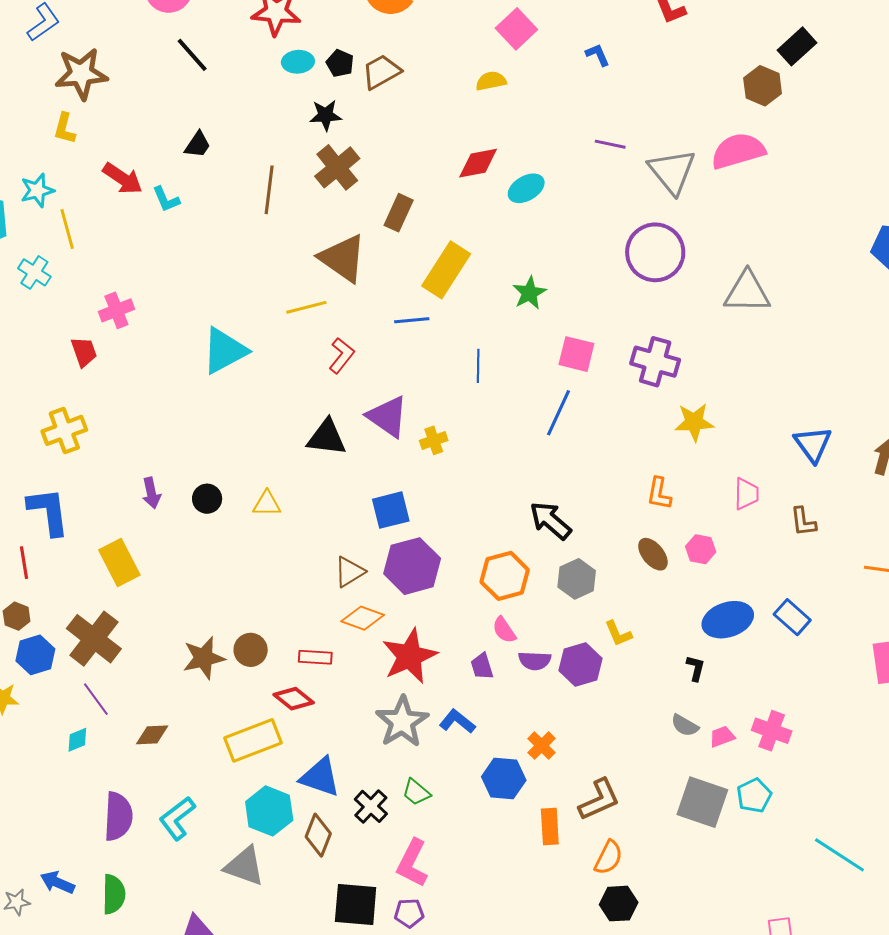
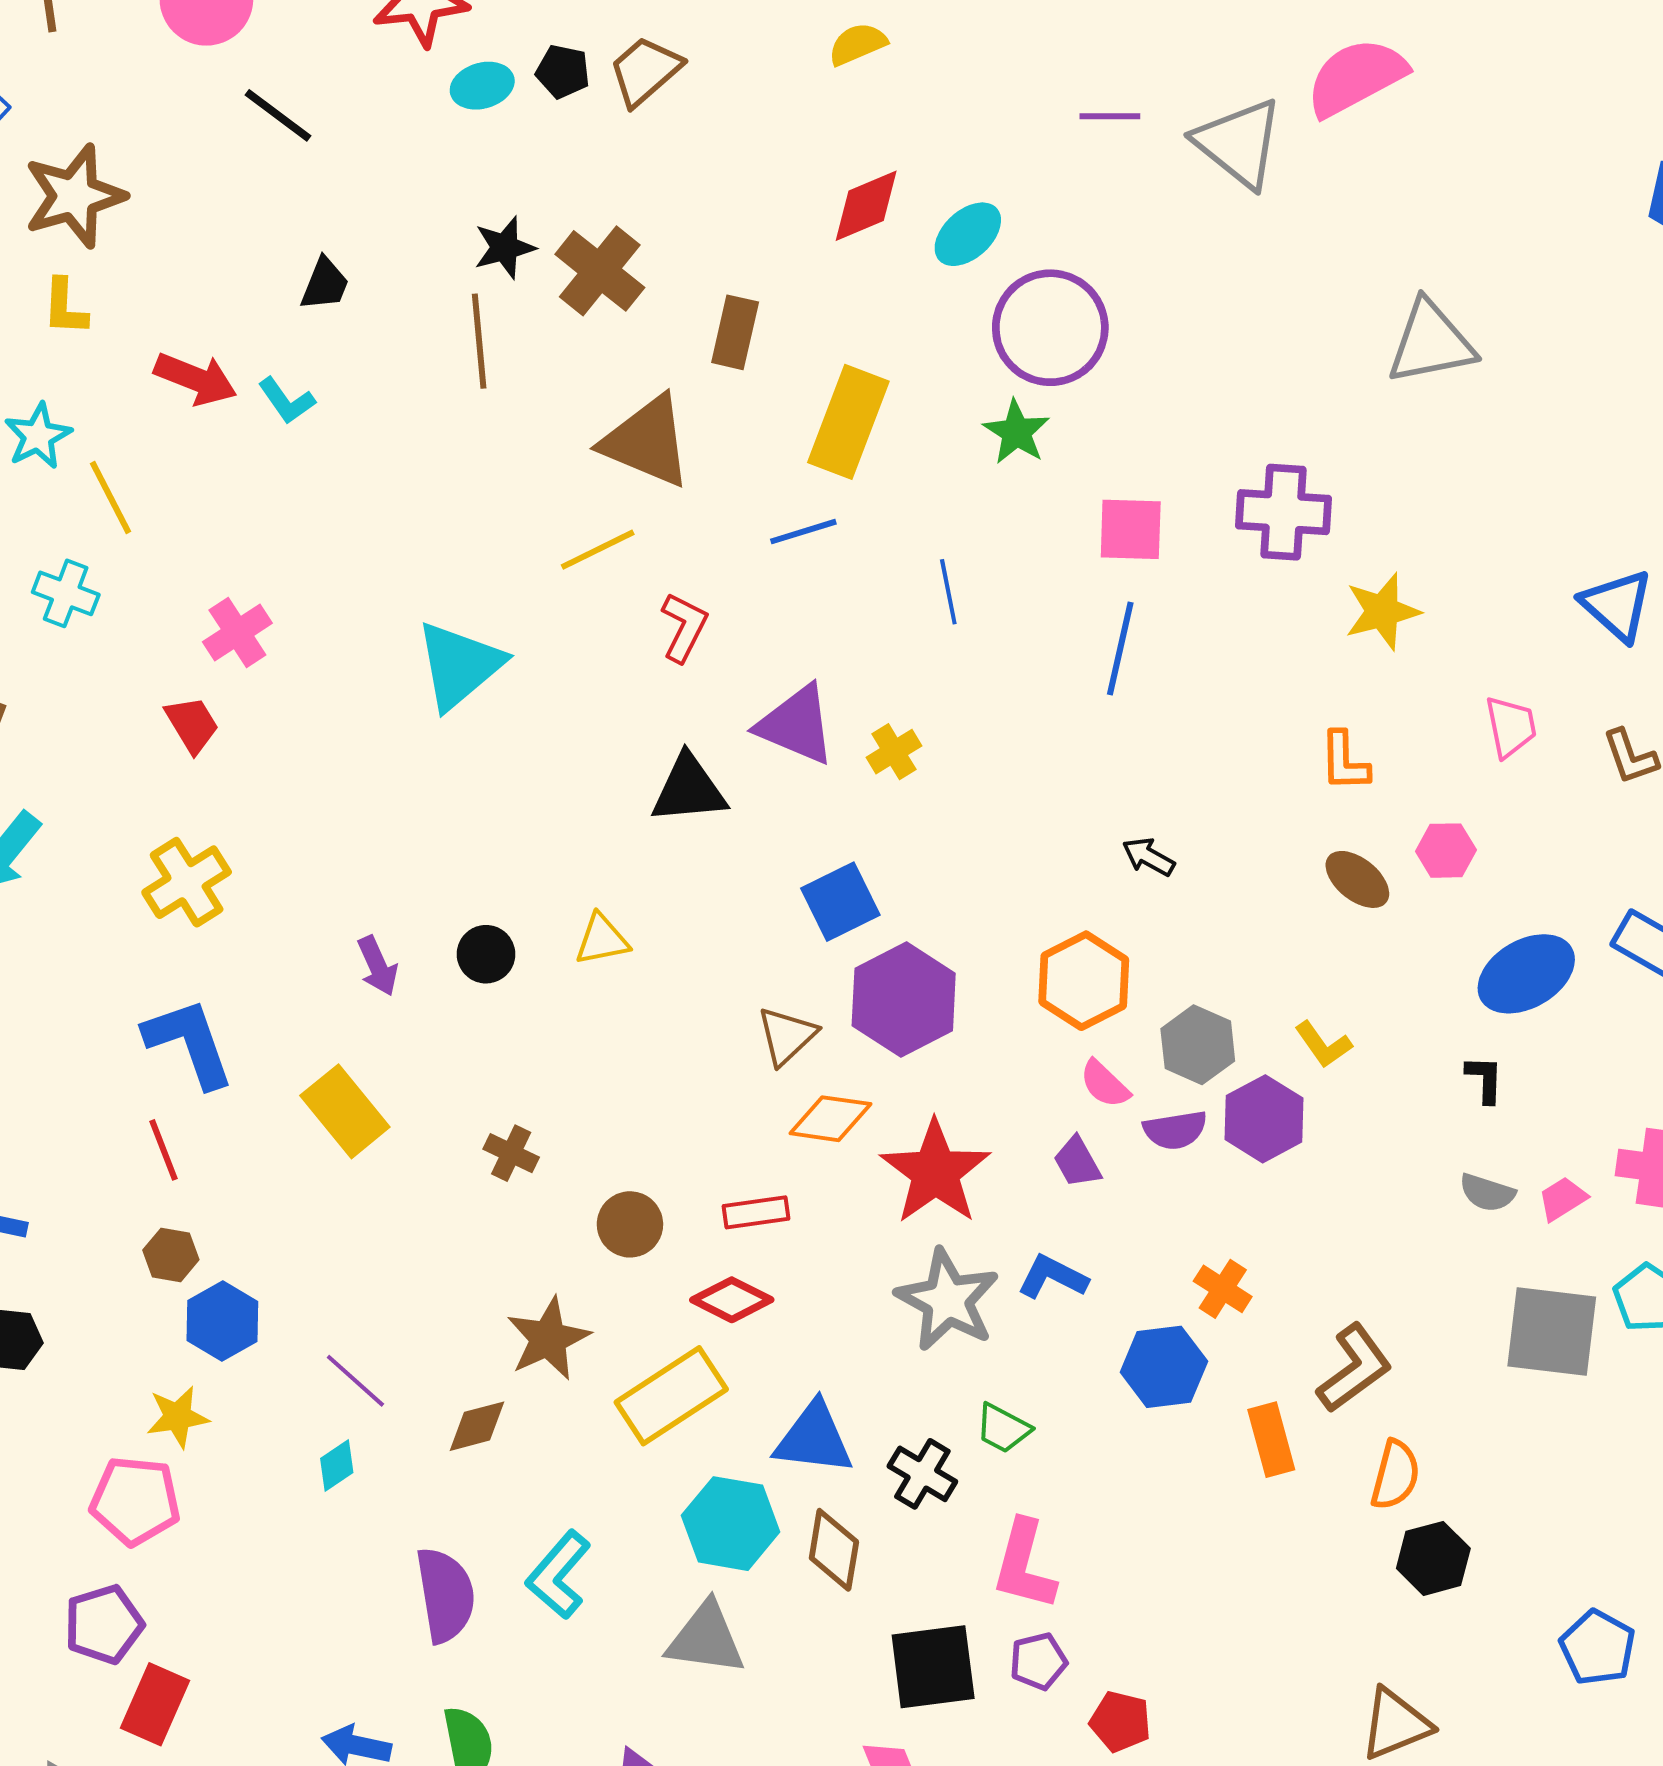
black star: (326, 115) -> (505, 248), moved
purple circle: (655, 252) -> (1050, 328), moved
black arrow: (550, 520) -> (1149, 857), size x0.6
gray hexagon: (577, 579) -> (1198, 1045), moved
brown cross: (94, 639) -> (511, 1153), moved, size x0.5
brown star: (204, 658) -> (548, 1339), moved

